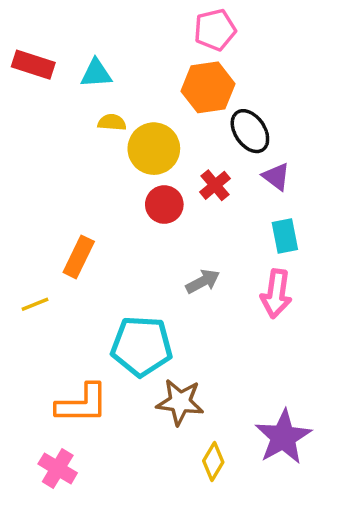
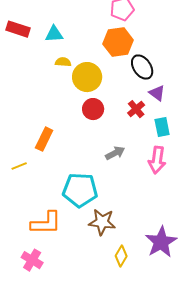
red cross: (215, 185) -> (136, 109), moved

